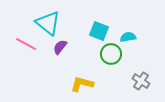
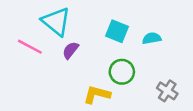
green circle: (111, 54) -> (122, 72), moved

